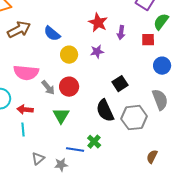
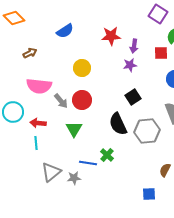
red star: (98, 23) -> (111, 36), turned -30
brown arrow: (19, 30) -> (30, 53), moved, size x0.6
blue semicircle: (52, 34) -> (65, 31), moved, turned -72
purple star: (97, 52) -> (130, 65), moved
gray triangle: (38, 159) -> (51, 172), size x1.5

